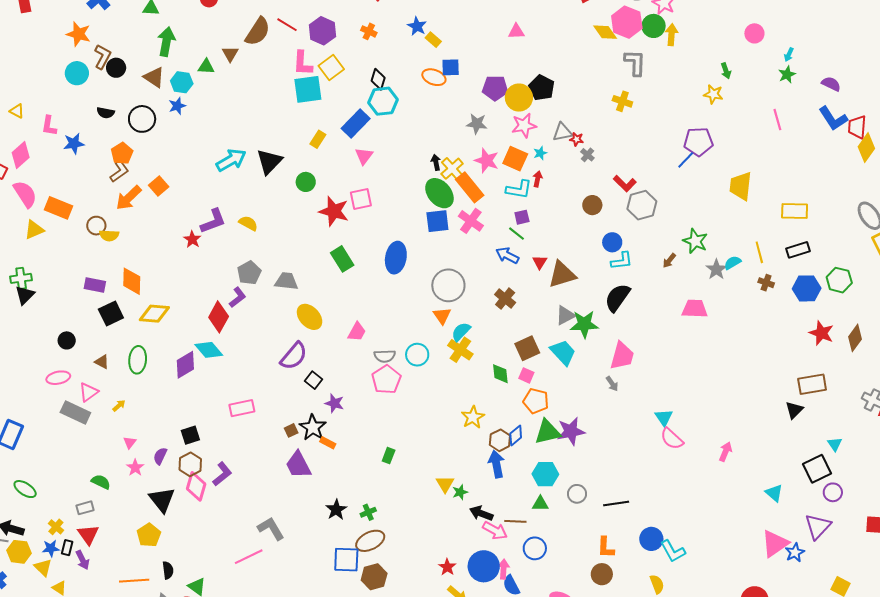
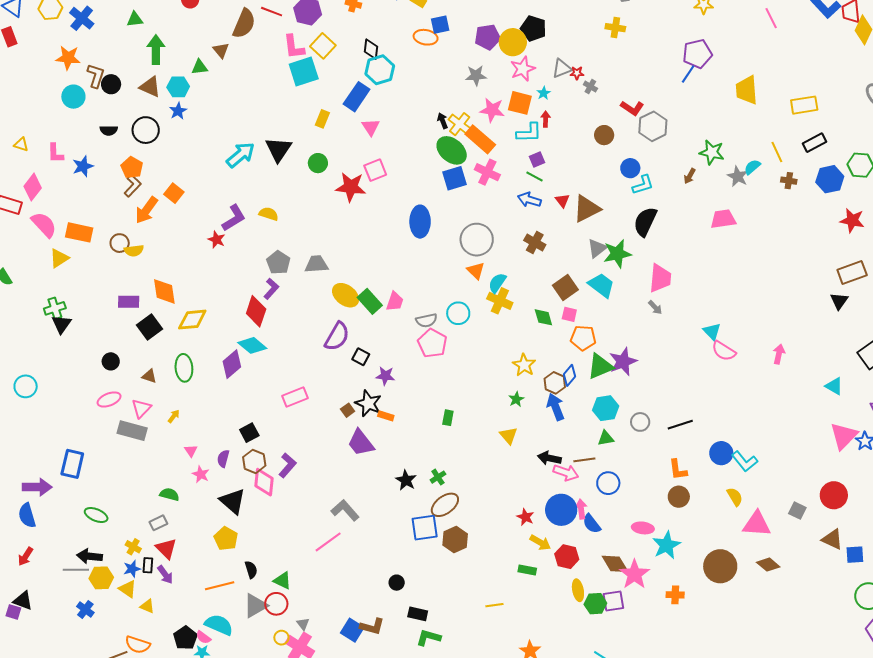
green rectangle: (342, 259) -> (370, 301), moved
green star: (460, 492) -> (516, 399), moved

